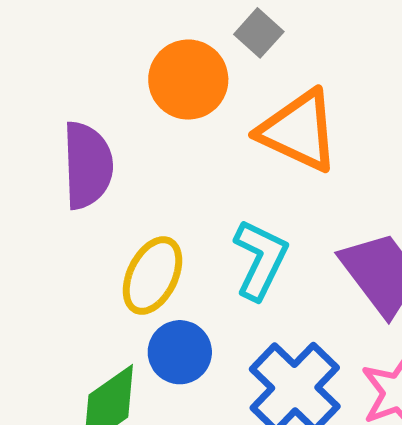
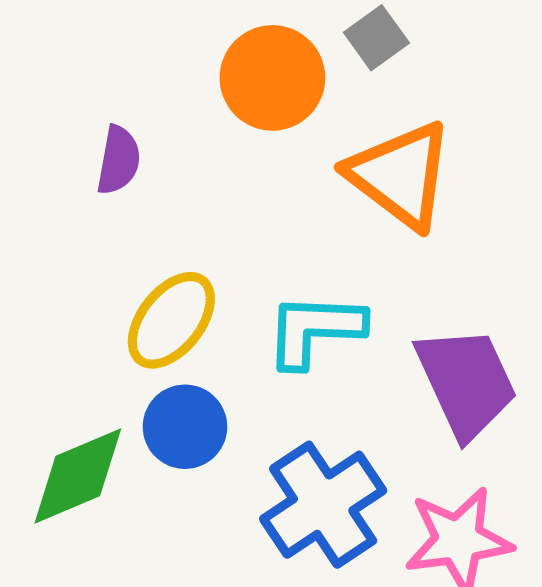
purple semicircle: (87, 165) -> (118, 160), size x0.6
cyan L-shape: (260, 259) -> (315, 330), turned -126

